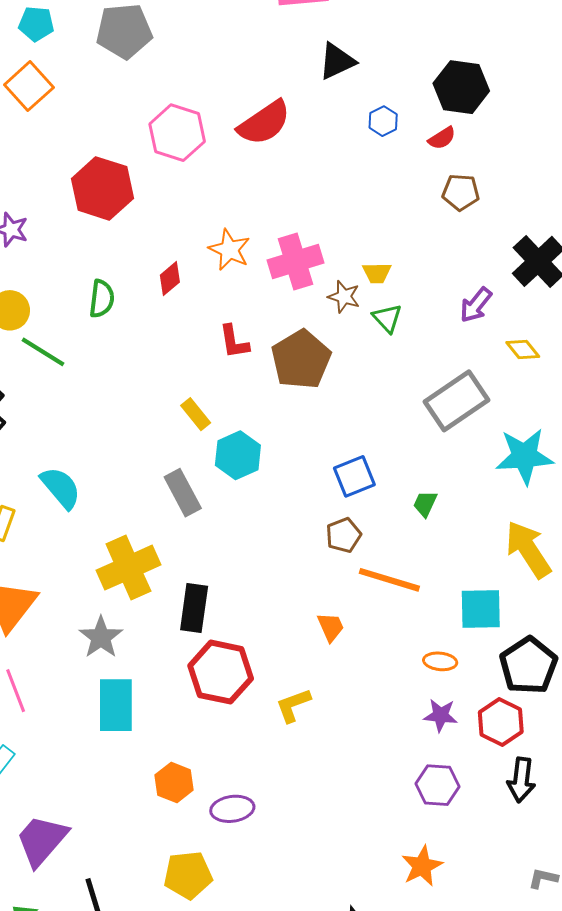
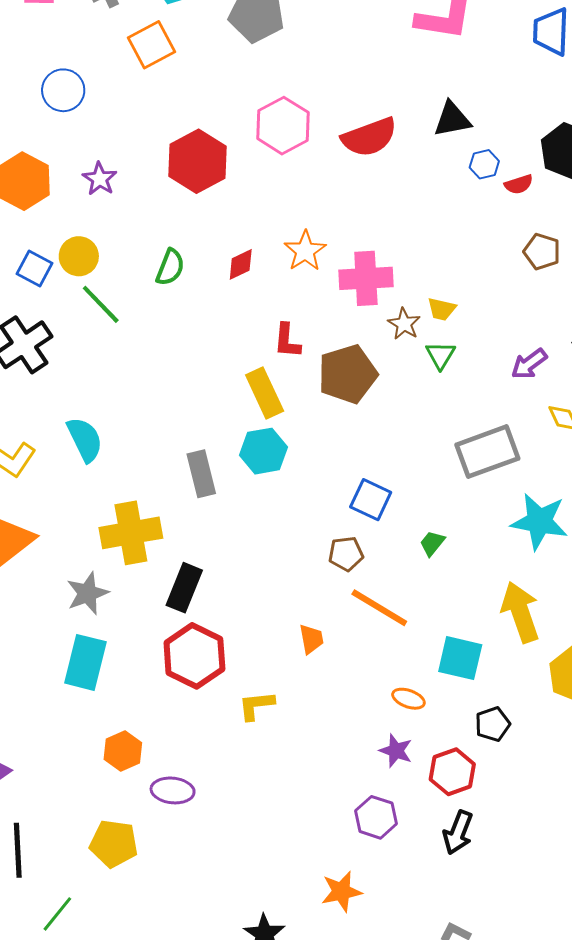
black triangle: (337, 61) -> (452, 119), moved
red semicircle: (442, 138) -> (519, 184), moved
yellow rectangle: (196, 414) -> (265, 393), moved, size x1.5
blue square: (354, 476) -> (371, 500), turned 33
black pentagon: (528, 666) -> (493, 724), size x0.6

